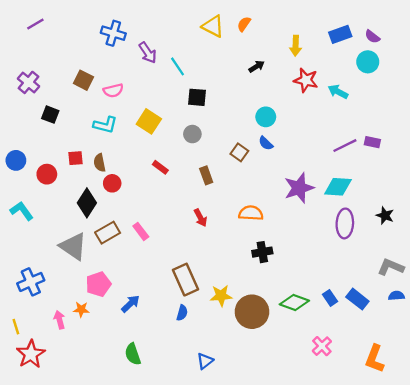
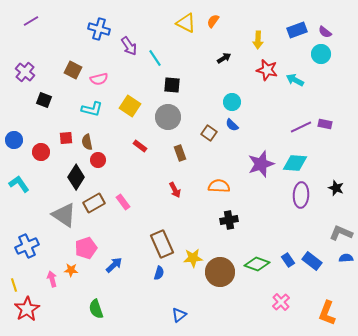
gray circle: (192, 134) -> (168, 117), size x1.6
green semicircle: (133, 354) -> (96, 309), moved

